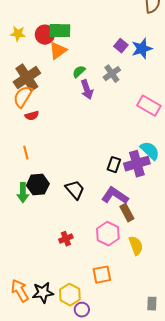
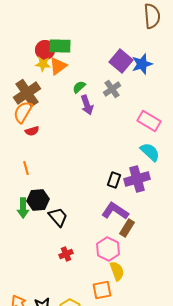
yellow star: (18, 34) -> (43, 64), moved
purple square: (121, 46) -> (121, 61), size x1.6
cyan semicircle: (150, 151) -> (150, 152), moved
black trapezoid: (75, 190) -> (58, 217), moved
brown rectangle: (127, 213) -> (127, 228), turned 60
yellow semicircle: (136, 246) -> (117, 271), moved

